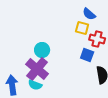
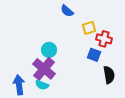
blue semicircle: (89, 14) -> (67, 11), moved
yellow square: (82, 28) -> (89, 28), turned -32

